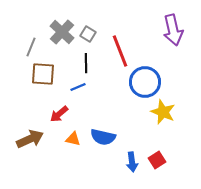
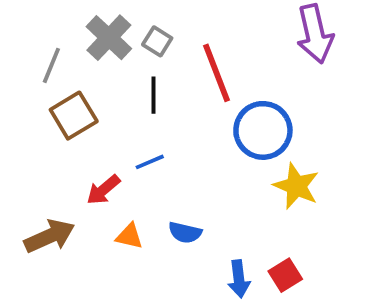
brown square: (43, 74) -> (74, 116), turned -35
blue line: (78, 87) -> (150, 162), moved
blue semicircle: (103, 137) -> (185, 232), size x0.7

